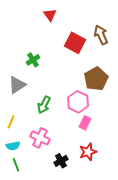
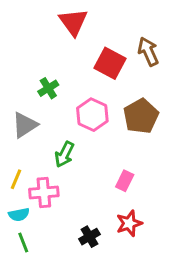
red triangle: (50, 15) -> (73, 22), size x1.5
pink hexagon: (78, 102) -> (92, 115), moved
pink cross: (40, 138) -> (44, 193), moved, turned -30

